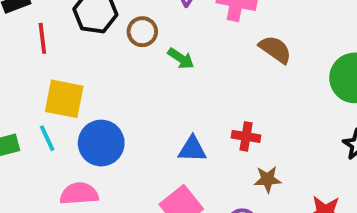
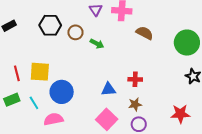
red line: (42, 38) -> (17, 73), moved
cyan line: (47, 138) -> (34, 103), moved
brown star: (268, 179) -> (135, 104), moved

